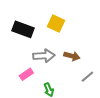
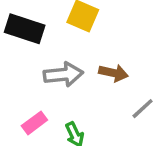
pink rectangle: (26, 74) -> (34, 123), moved

